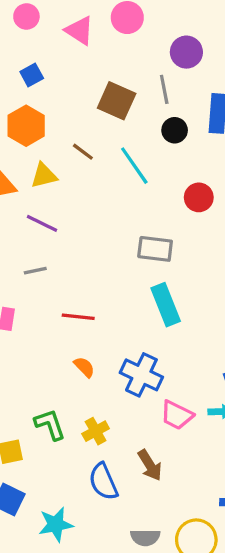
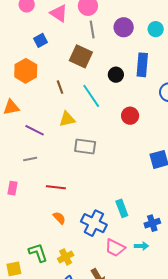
blue square: (32, 75) -> (40, 40), moved
gray line: (164, 89) -> (92, 29), moved
brown line: (83, 152) -> (60, 87), turned 32
yellow triangle: (44, 176) -> (67, 119), moved
gray rectangle: (155, 249) -> (85, 146), moved
cyan rectangle: (166, 305) -> (122, 208), moved, size x0.7

